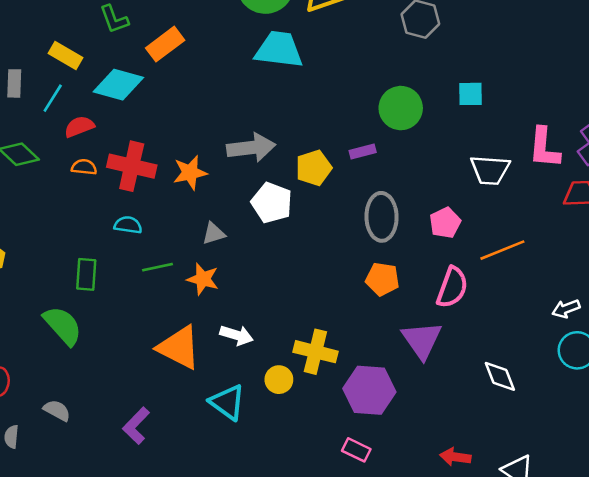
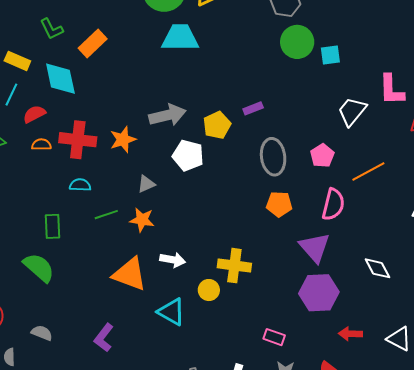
cyan diamond: (118, 85) -> (60, 79), turned 69
green circle: (401, 108) -> (297, 42), moved
white trapezoid: (490, 170) -> (352, 111), turned 132
purple hexagon: (369, 390) -> (319, 293), moved

